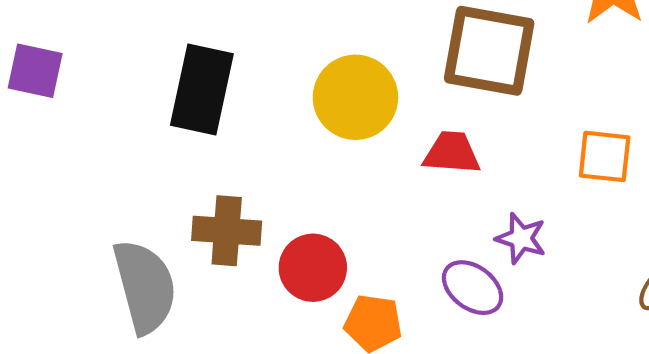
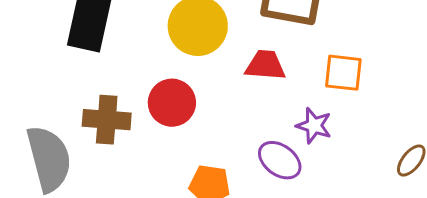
orange square: (605, 156) -> (343, 73), moved
red circle: (313, 268) -> (172, 103), moved

